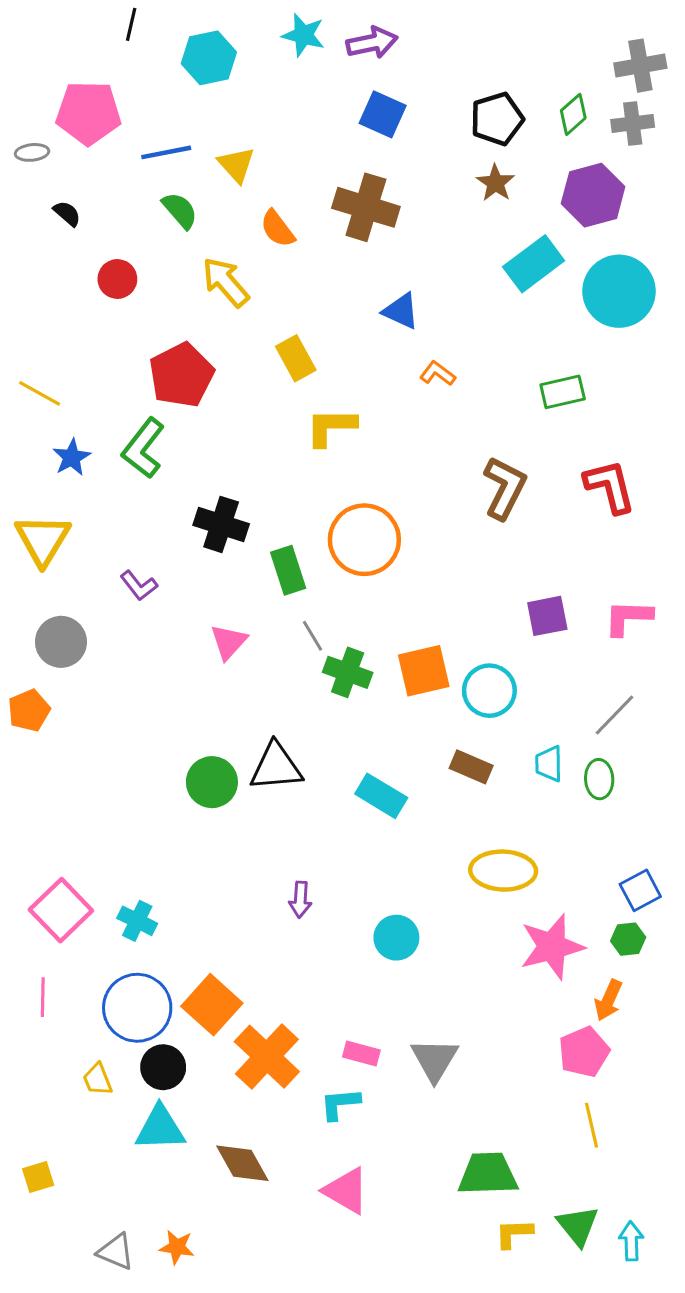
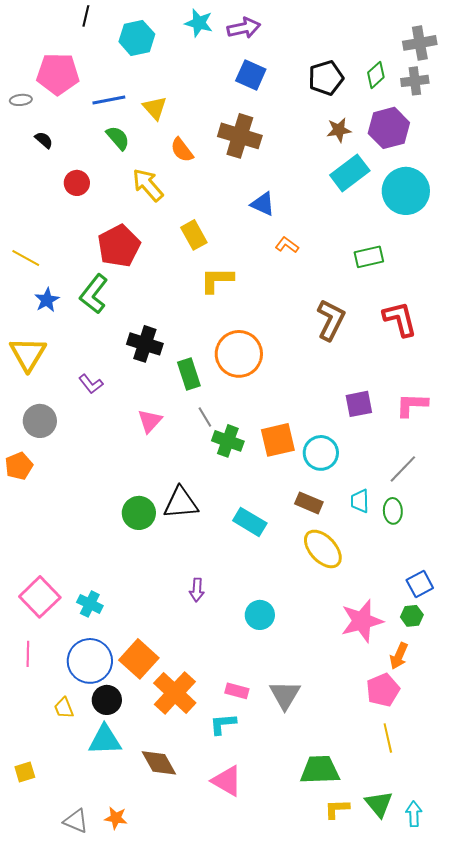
brown star: (495, 183) -> (339, 130), moved, turned 30
yellow ellipse: (503, 871) -> (323, 549), moved, turned 45

